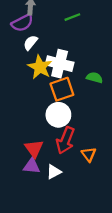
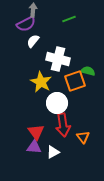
yellow star: (40, 67) -> (41, 82), moved
orange square: (62, 89) -> (75, 81), moved
red arrow: (65, 140) -> (63, 125), turned -30

